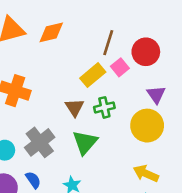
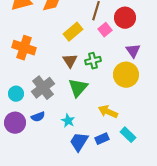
yellow rectangle: (93, 75) -> (73, 32), moved
yellow arrow: (146, 173) -> (108, 112), moved
blue semicircle: (33, 180) -> (38, 117), turned 104

